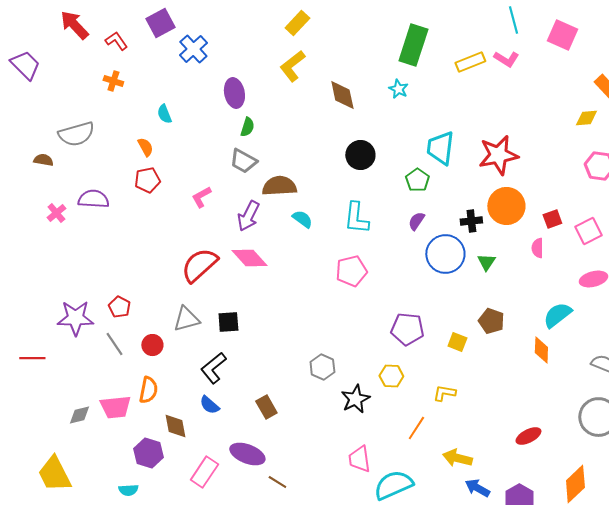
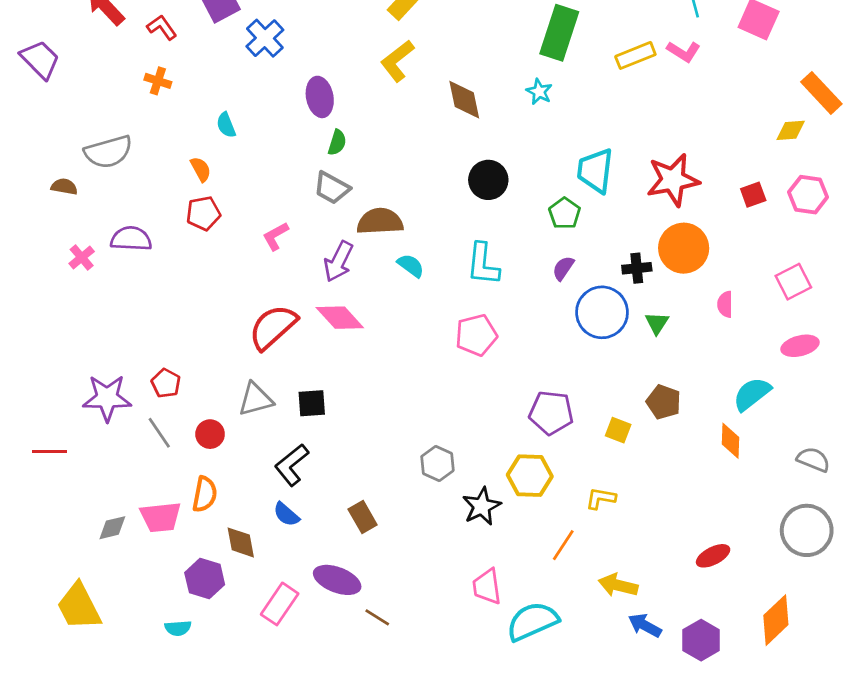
red square: (552, 219) -> (753, 195), moved
yellow hexagon: (391, 376) -> (530, 476), size x1.4

